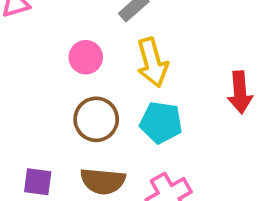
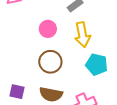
cyan pentagon: (161, 123) -> (97, 65), moved

